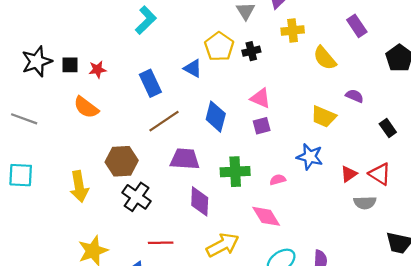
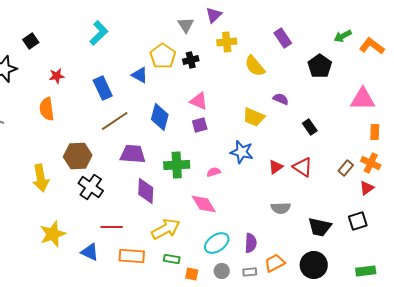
black square: (70, 65) -> (31, 41), moved, turned -35
orange semicircle: (86, 107) -> (47, 109), turned 45
gray semicircle: (365, 203) -> (281, 208), moved

